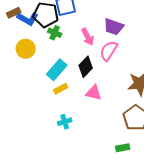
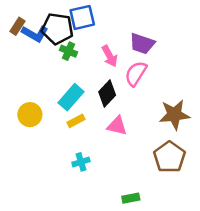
brown rectangle: (14, 13) -> (17, 26), turned -32
yellow circle: (26, 49) -> (30, 115), moved
green rectangle: (123, 148) -> (131, 198), moved

